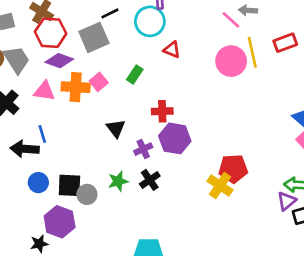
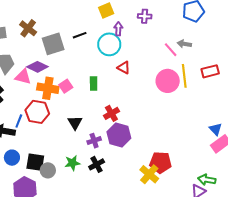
red hexagon: (51, 33) -> (37, 112), moved
gray square: (94, 37) -> (53, 44), moved
green rectangle: (135, 75) -> (94, 83), turned -40
pink triangle: (44, 91) -> (23, 77), moved
red cross: (162, 111) -> (111, 113), turned -35
blue line: (42, 134) -> (19, 121), turned 32

